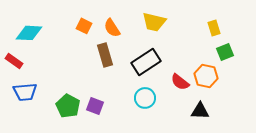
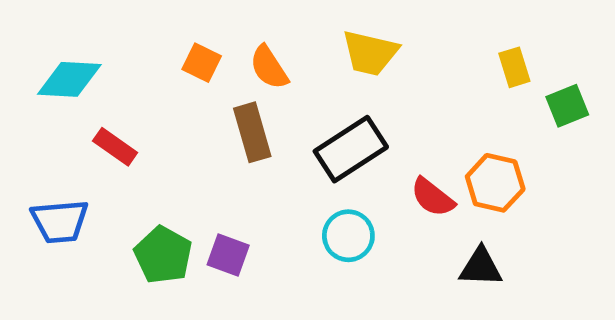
green square: (225, 52) -> (567, 106), moved
red rectangle: (14, 61) -> (115, 147), moved

